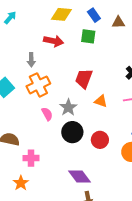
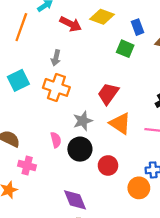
red arrow: (54, 41) -> (71, 24), moved
orange cross: (38, 85) -> (56, 87), turned 30
orange triangle: (101, 101) -> (120, 123), size x1.5
pink semicircle: (47, 114) -> (56, 140), moved

